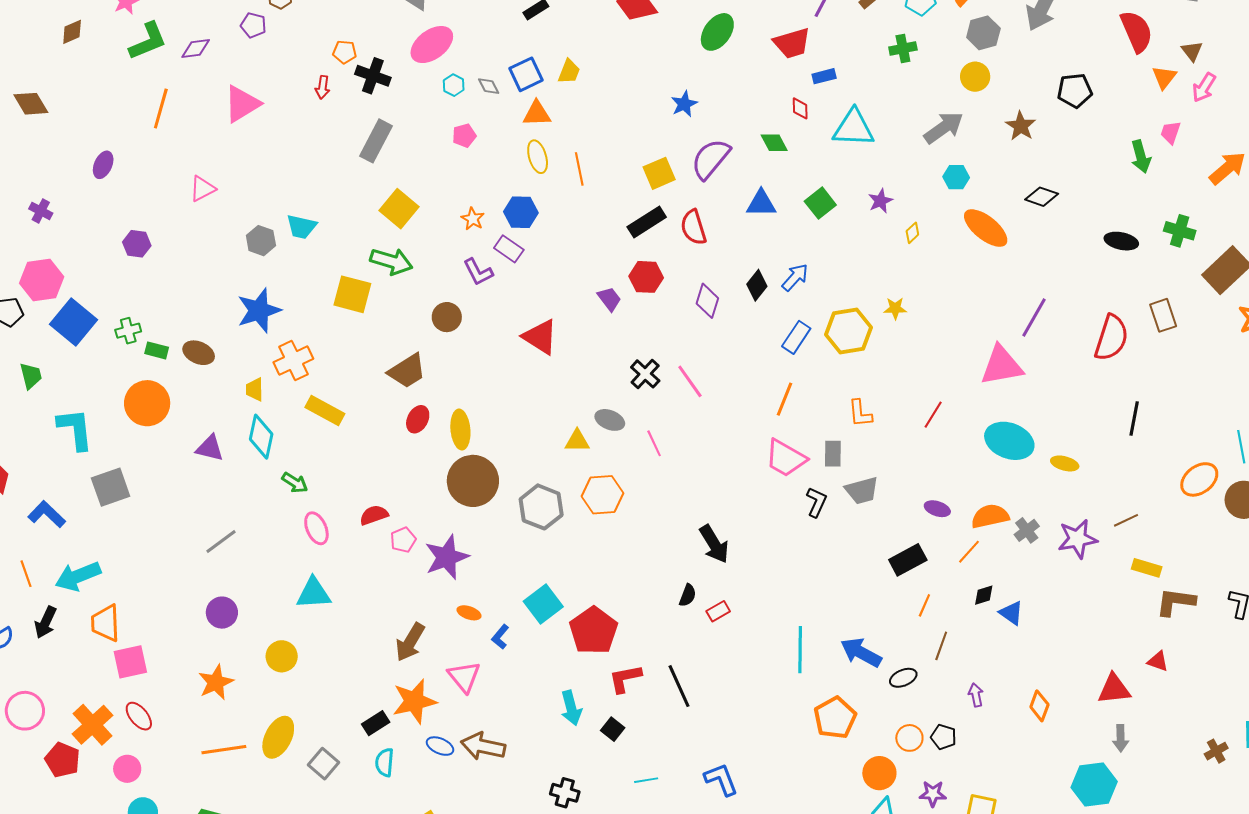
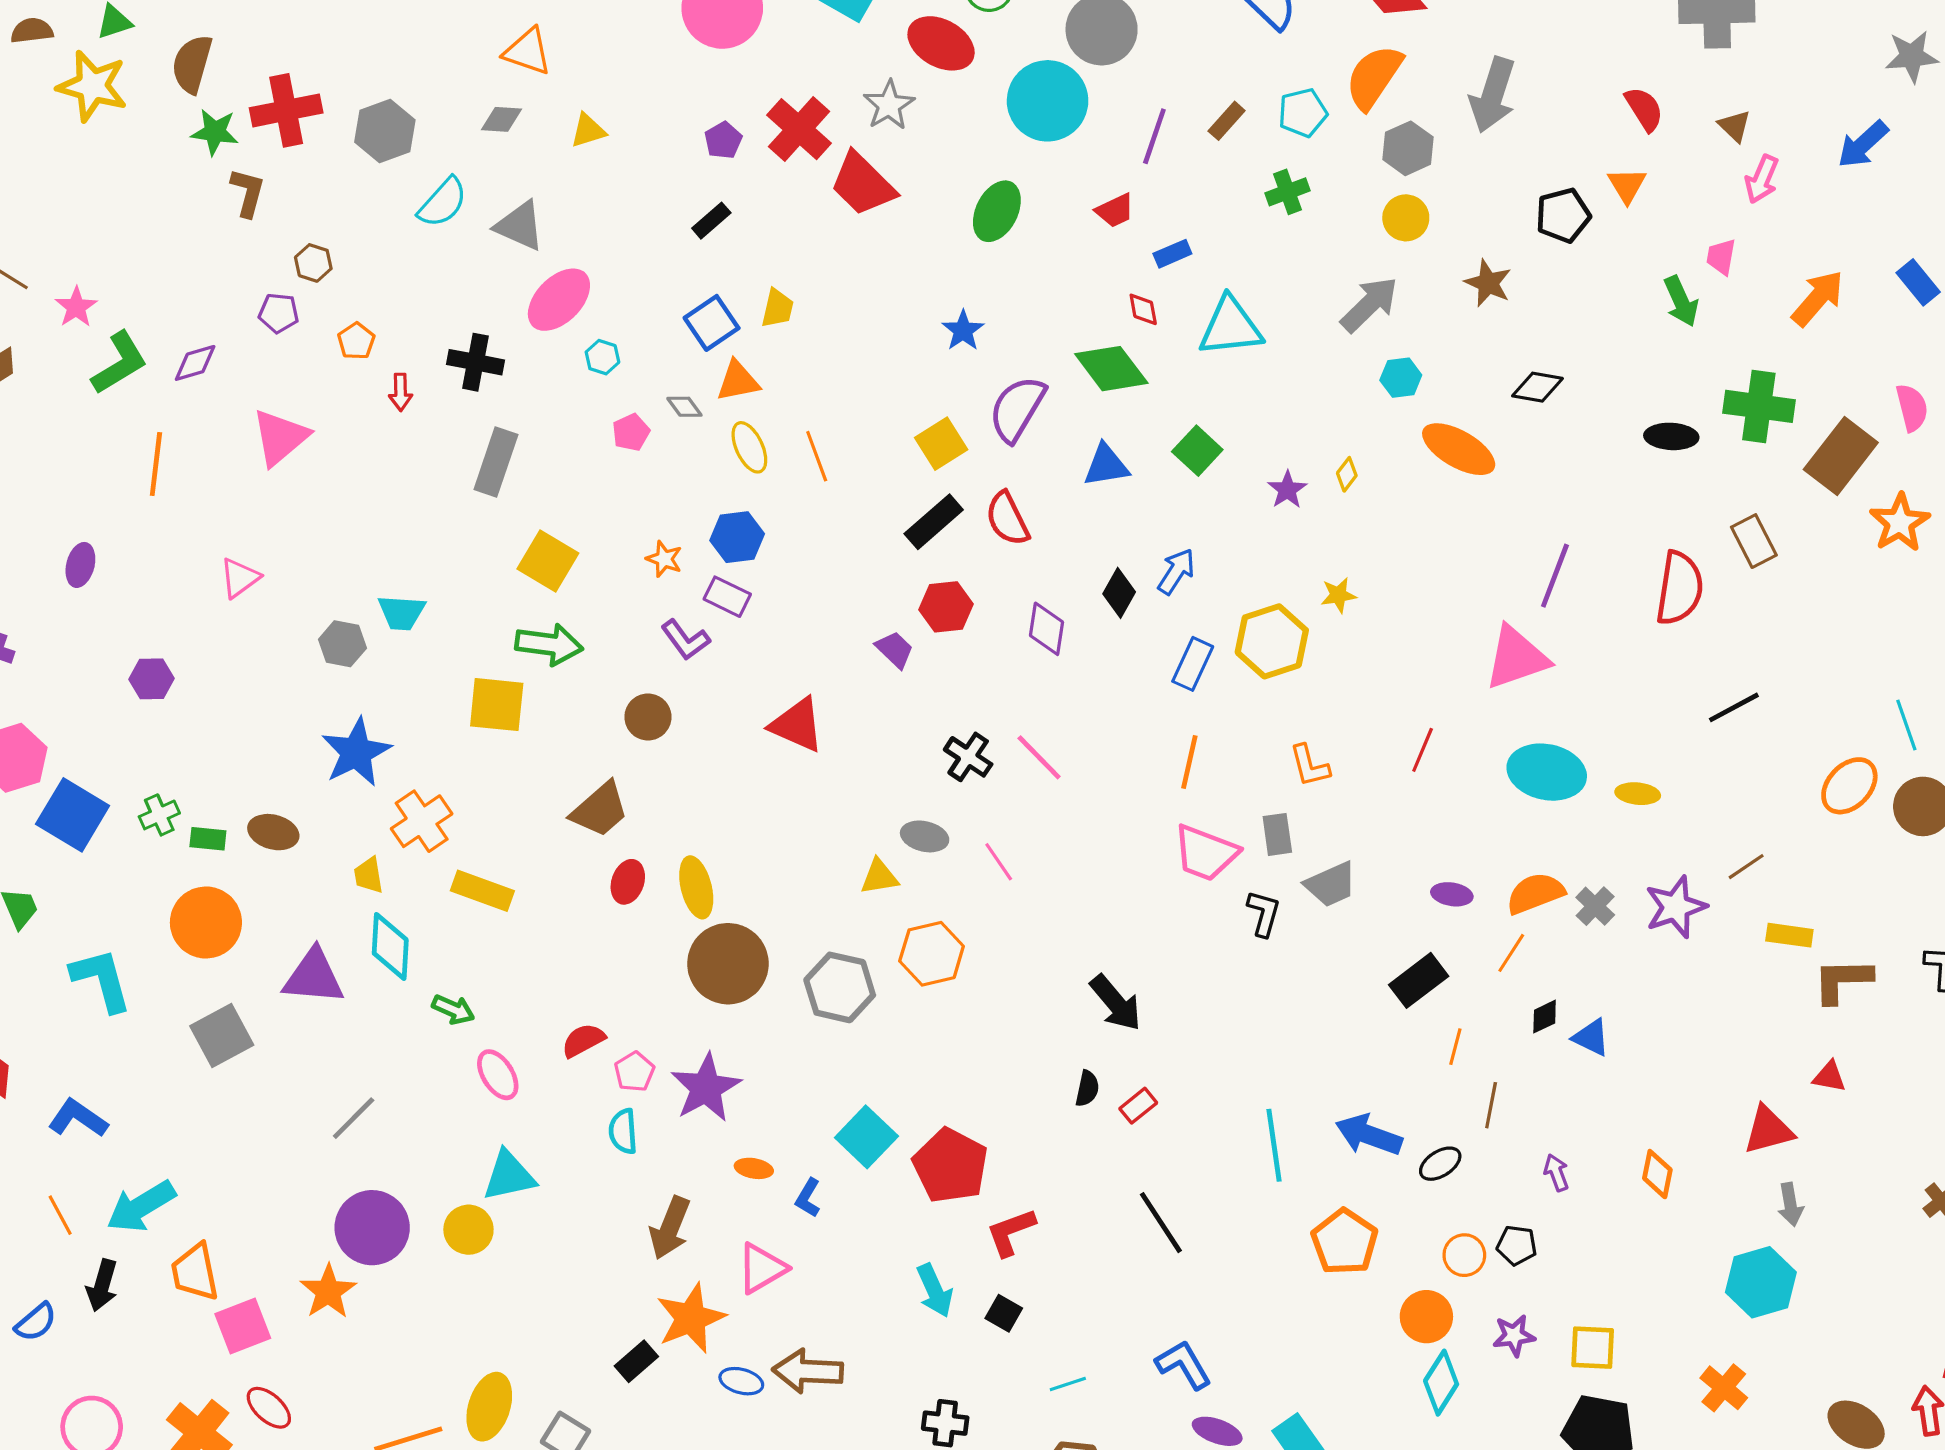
red semicircle: (1137, 31) -> (1644, 109), size x0.7
red trapezoid: (792, 43) -> (1115, 211), size x0.7
orange pentagon: (345, 52) -> (356, 341), moved, turned -30
orange triangle: (1164, 77) -> (1627, 185), moved
gray diamond: (489, 86) -> (684, 407), moved
green diamond: (774, 143) -> (1111, 369), size x1.6
purple star: (880, 201) -> (1287, 490), moved
green cross: (1180, 231) -> (1759, 406), size x1.4
black line: (1134, 419) -> (1734, 707), turned 60
purple triangle: (210, 448) -> (314, 977), size x1.4
gray square: (111, 487) -> (222, 1036), moved
purple circle: (222, 613) -> (372, 1228), size x1.5
yellow circle: (282, 656) -> (468, 1230), moved
pink triangle: (464, 677) -> (762, 1268), turned 48
orange star: (216, 682) -> (328, 1292), moved
black line: (679, 686) -> (1161, 1223), moved
cyan semicircle: (385, 762) -> (623, 1131), moved

